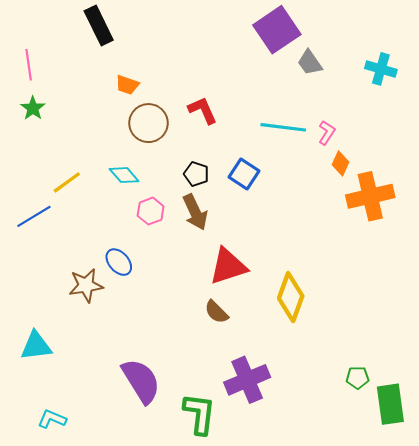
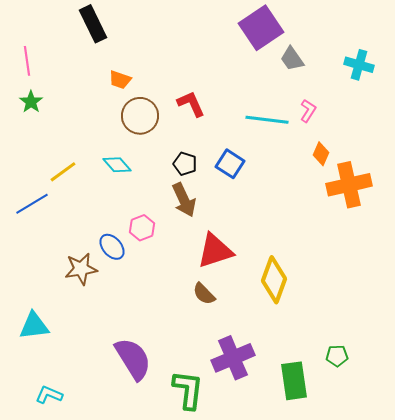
pink L-shape: (327, 133) -> (308, 111), moved
pink hexagon: (151, 211) -> (142, 228), moved
green rectangle: (390, 404) -> (294, 381), moved

